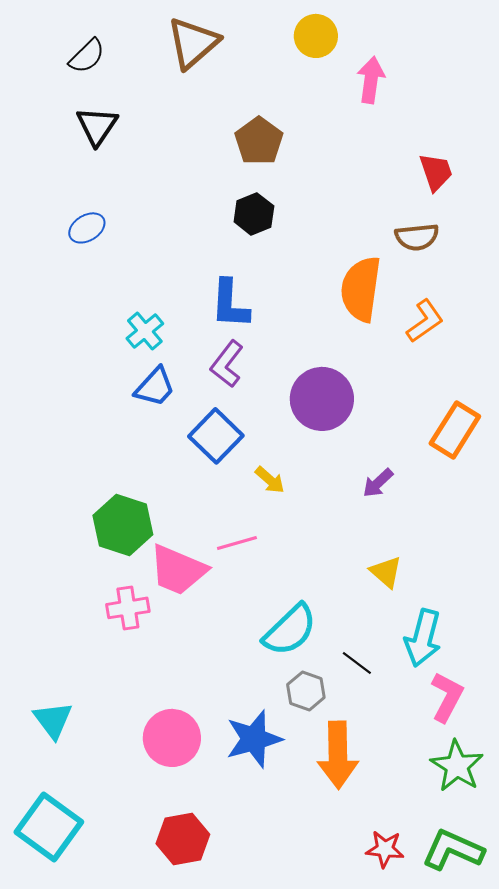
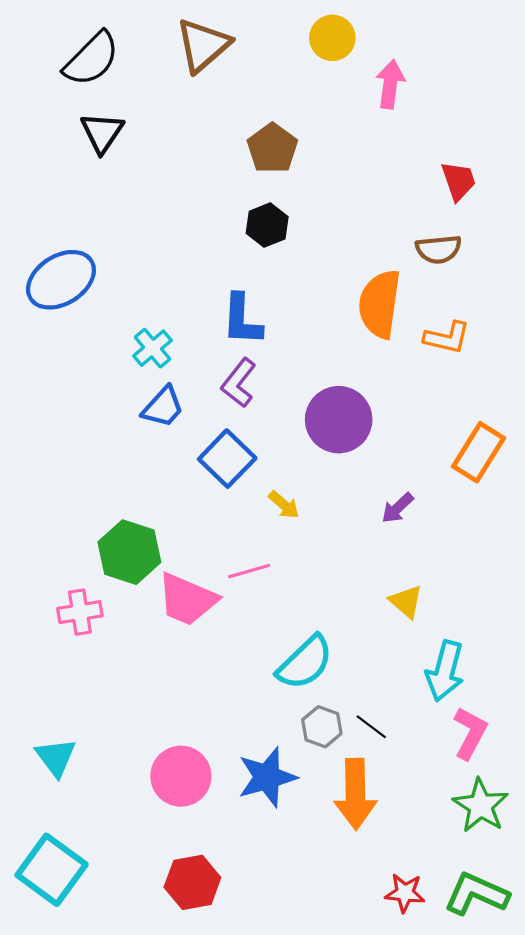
black semicircle: (87, 56) -> (91, 59), size x1.5
blue ellipse: (87, 228) -> (61, 280), moved, size x1.8
orange L-shape: (425, 321) -> (447, 338), turned 48
pink cross: (128, 608) -> (80, 612), moved
black line: (357, 663) -> (371, 727), moved

